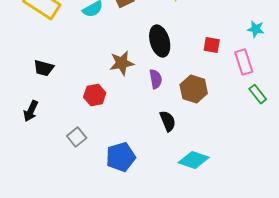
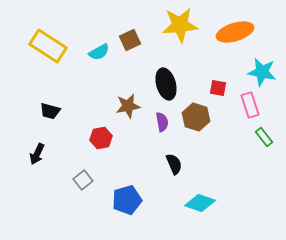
cyan star: (256, 29) -> (262, 72), size x1.6
brown hexagon: (194, 89) -> (196, 117), moved

